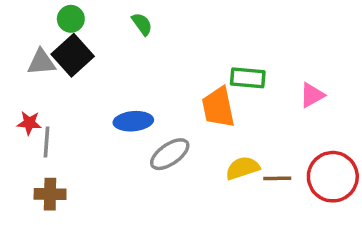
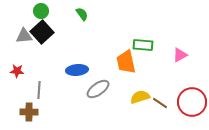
gray line: (47, 142) -> (39, 90), moved
brown line: (277, 178) -> (160, 103), turned 35

